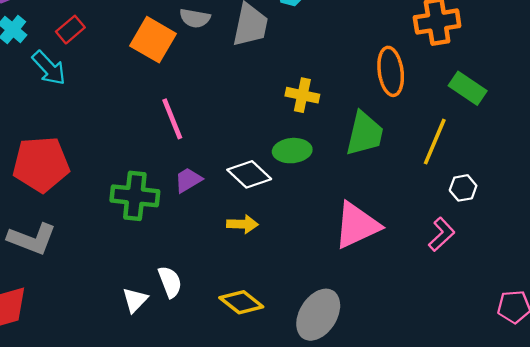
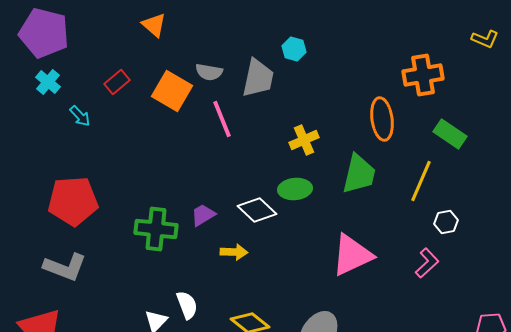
red rectangle: (70, 30) -> (117, 82), moved
cyan arrow: (49, 68) -> (80, 116), size x0.7
yellow cross: (302, 95) -> (304, 140), turned -36
pink line: (172, 119) -> (222, 119), moved
yellow arrow: (242, 224) -> (234, 252), moved

